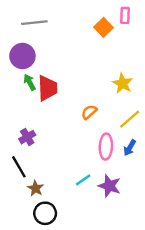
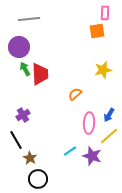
orange square: (103, 27) -> (97, 31), moved, turned 35
yellow star: (123, 83) -> (103, 70), turned 30
yellow line: (130, 119) -> (109, 136), moved
blue arrow: (130, 148) -> (109, 115), moved

